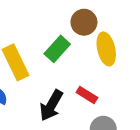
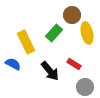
black arrow: (51, 105) -> (50, 71), turned -70

